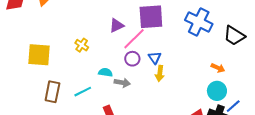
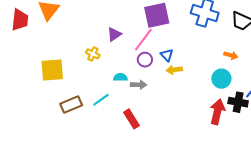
purple triangle: (117, 25) -> (114, 34), moved
yellow arrow: (160, 73) -> (174, 70), turned 84
cyan circle: (217, 91) -> (221, 79), moved
brown rectangle: (52, 92) -> (71, 105), turned 65

